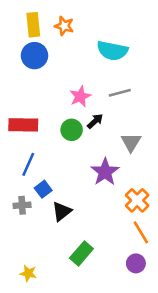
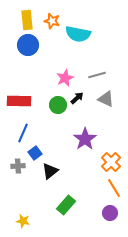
cyan semicircle: (112, 51) -> (78, 34), moved
gray triangle: (131, 142) -> (106, 99), moved, turned -36

